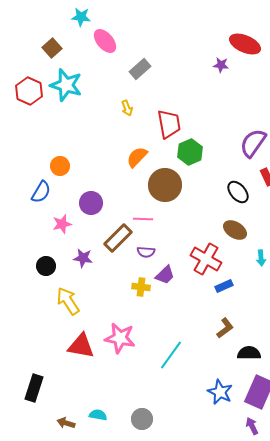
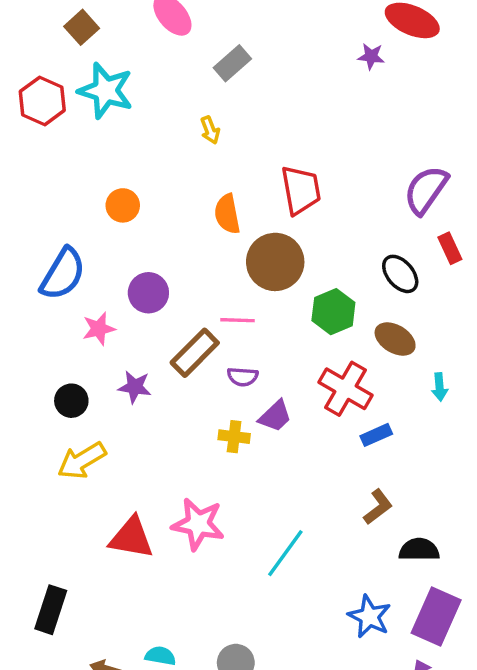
red trapezoid: (169, 124) -> (301, 190), moved
green hexagon: (190, 152) -> (333, 312), moved
orange semicircle: (137, 157) -> (227, 214), turned -55
orange circle: (60, 166) -> (123, 205), moved
blue semicircle: (41, 192) -> (63, 274), size x1.4
yellow arrow: (68, 301) -> (82, 461), moved, turned -88

